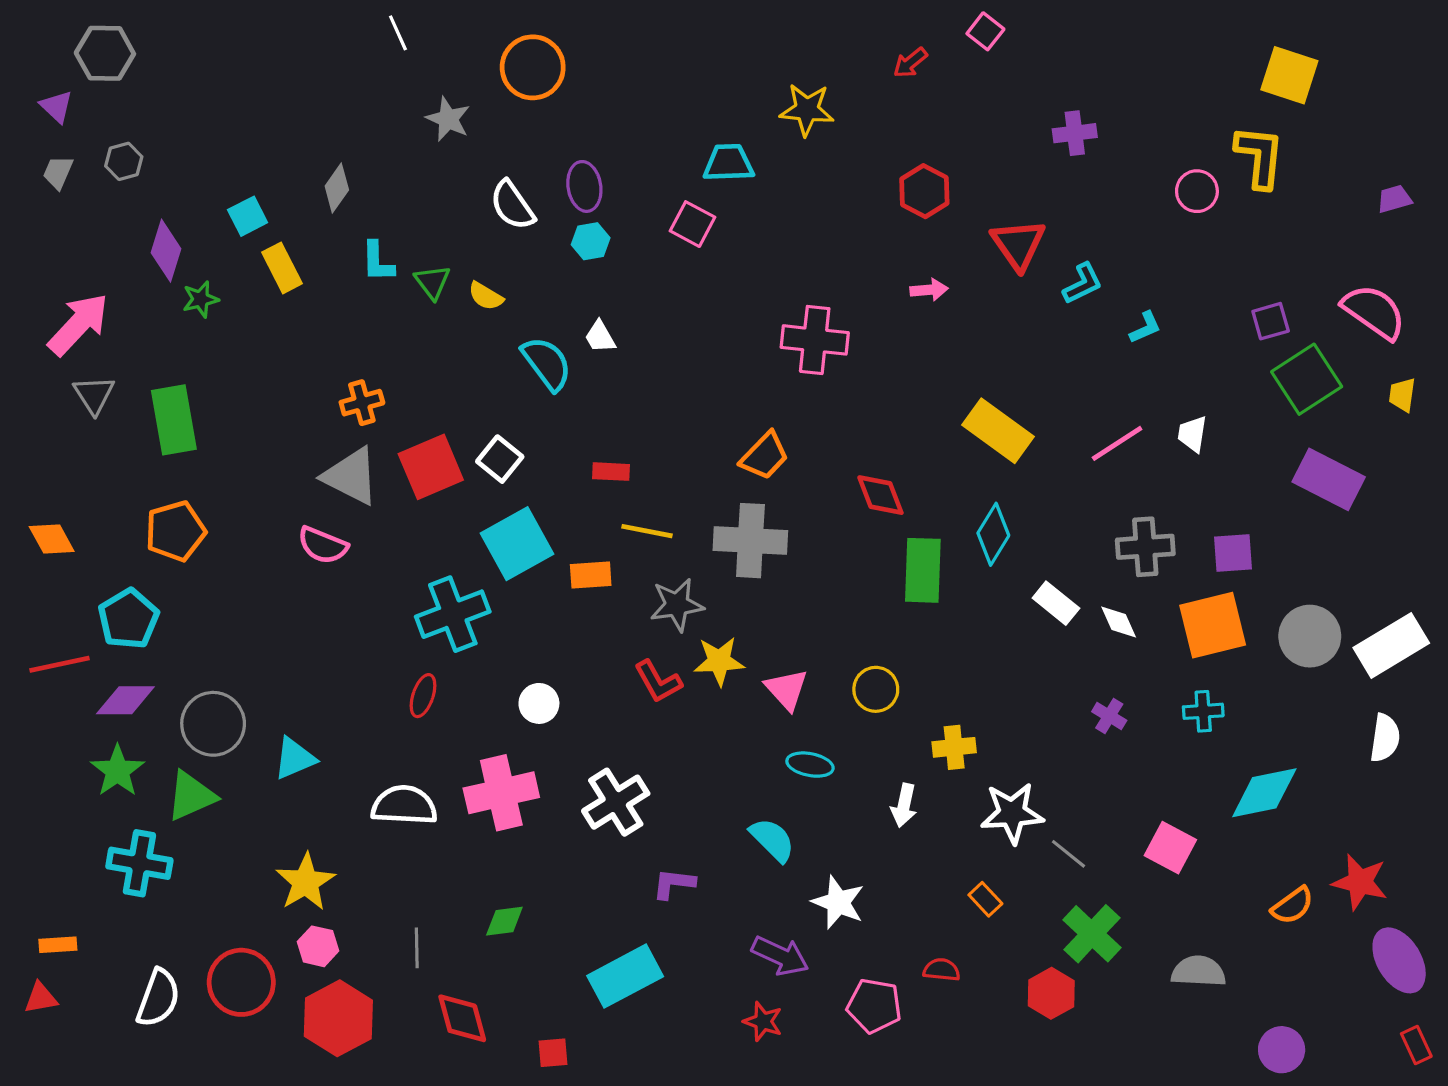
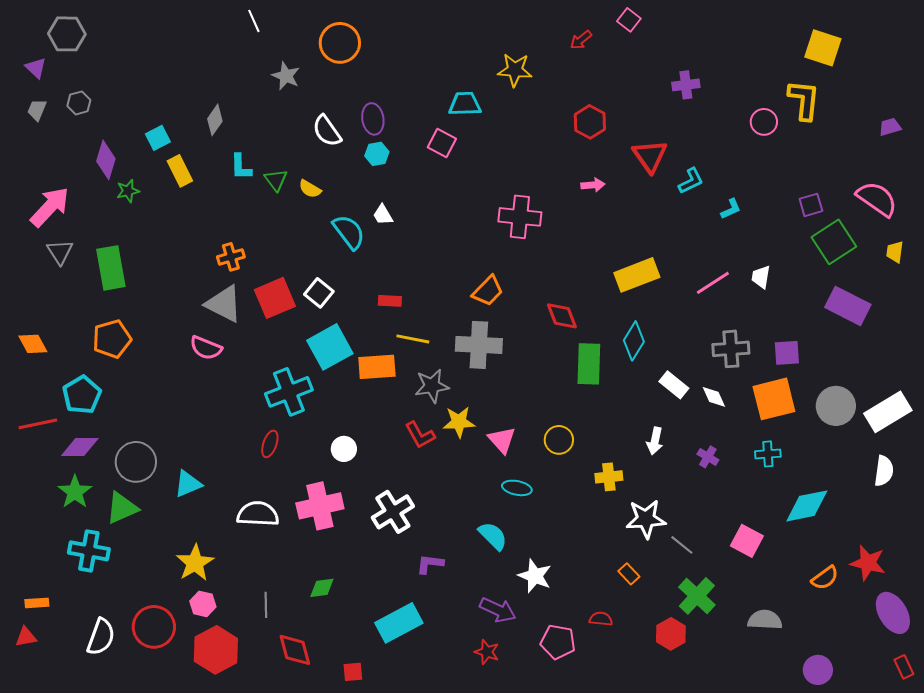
yellow rectangle: (998, 431) -> (637, 275), turned -57
orange rectangle: (591, 575) -> (377, 367), size x1.4
white arrow: (904, 805) -> (655, 441), moved

